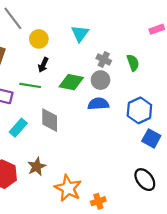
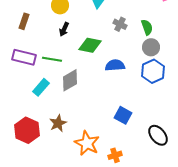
gray circle: (100, 80) -> (151, 47), moved
green line: (30, 85) -> (52, 59), moved
gray diamond: (50, 120) -> (70, 80), turned 60
blue square: (151, 138) -> (123, 115), moved

